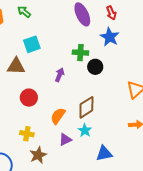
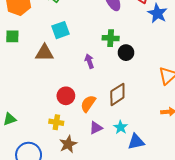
blue star: (110, 37) -> (157, 13), moved
purple arrow: (60, 75) -> (89, 61), turned -40
red circle: (29, 98) -> (66, 96), moved
cyan star: (85, 130) -> (121, 127), moved

